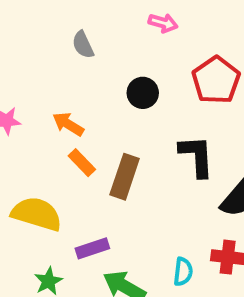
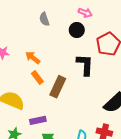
black circle: (143, 93) -> (77, 30), moved
black L-shape: (197, 156) -> (85, 65), moved

